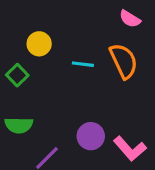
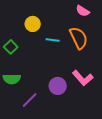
yellow circle: (39, 44) -> (33, 24), moved
pink L-shape: (130, 149) -> (83, 78), moved

